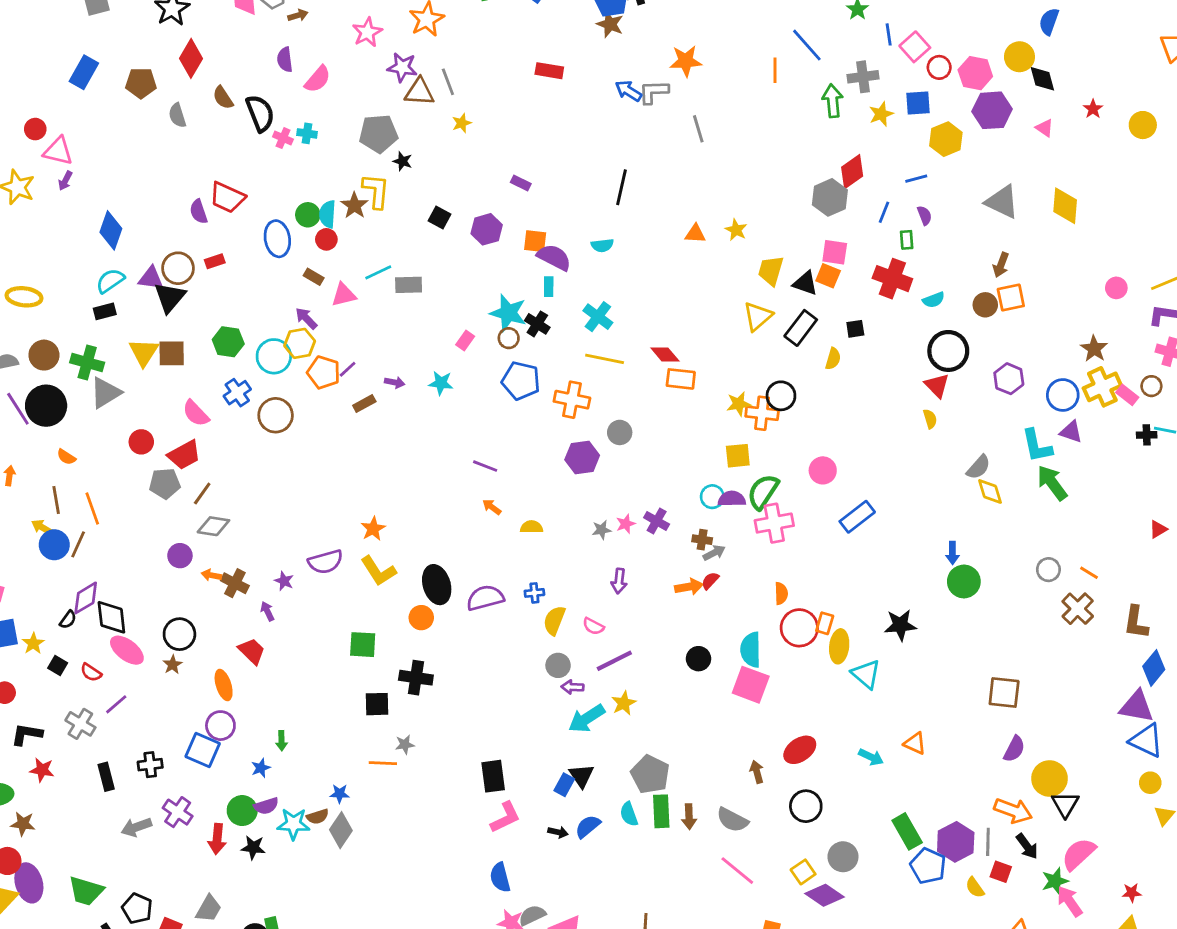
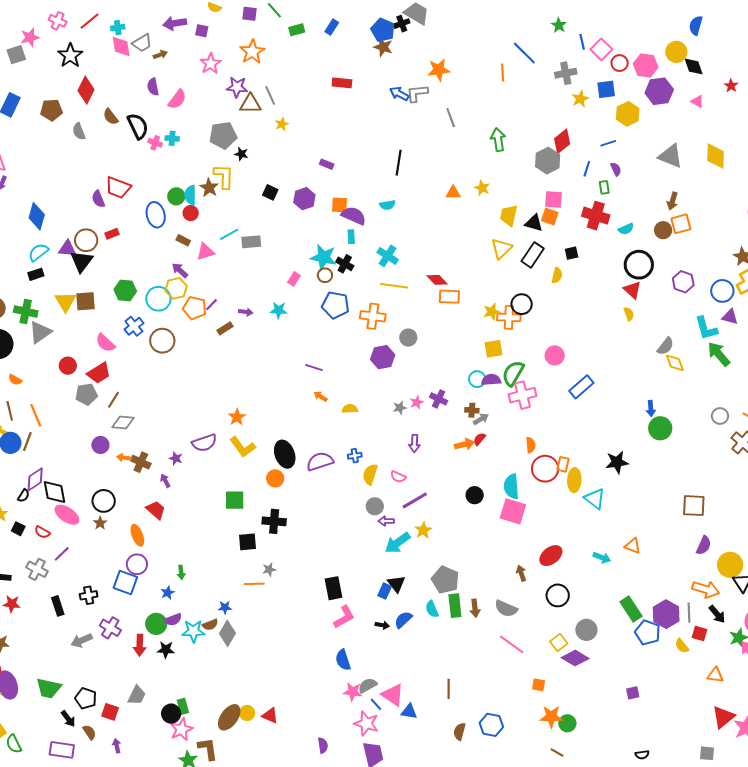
green arrow: (833, 101) -> (498, 140), moved

